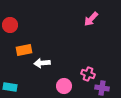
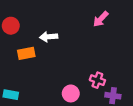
white arrow: (42, 63) -> (49, 37), moved

